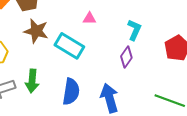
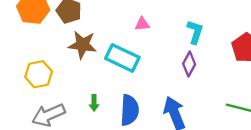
green arrow: (32, 81) -> (94, 103), moved, size x0.6

